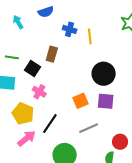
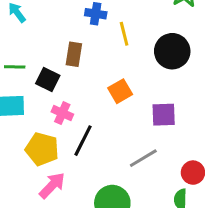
yellow line: (90, 36) -> (124, 34), moved
black circle: (104, 74) -> (172, 51), moved
orange square: (80, 101) -> (120, 91), moved
black line: (50, 124) -> (83, 141), moved

